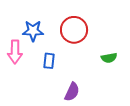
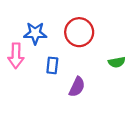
purple semicircle: (72, 92) -> (77, 87), moved

